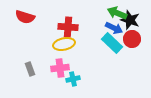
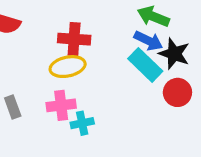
black star: (130, 20) -> (174, 54), moved
red circle: (132, 39) -> (177, 92), moved

